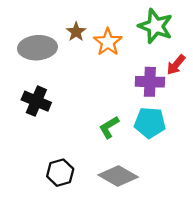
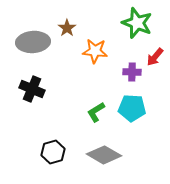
orange star: (108, 42) -> (95, 51), moved, turned -30
purple cross: (150, 82) -> (132, 72), size x0.7

